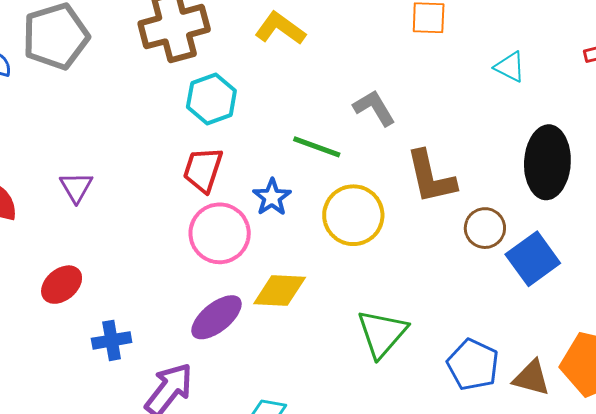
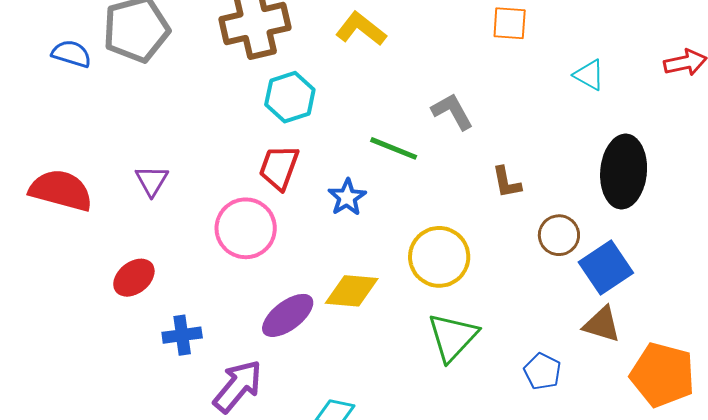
brown L-shape: (431, 177) -> (507, 182), size x0.6
yellow circle: (353, 215) -> (439, 257), moved
pink circle: (220, 233) -> (246, 228), moved
blue pentagon: (473, 365) -> (542, 371), size x0.7
brown triangle: (531, 378) -> (602, 324), moved

